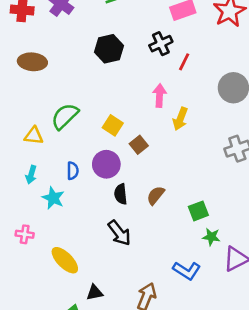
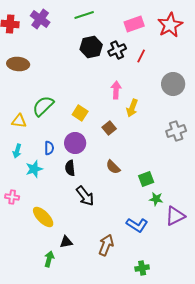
black hexagon: (109, 49) -> (91, 47), moved
red line: (184, 62) -> (141, 56), moved
brown square: (139, 145) -> (109, 128), moved
black semicircle: (121, 194) -> (70, 168), moved
brown semicircle: (156, 195) -> (113, 167), turned -84
cyan star: (53, 198) -> (34, 169), turned 30

